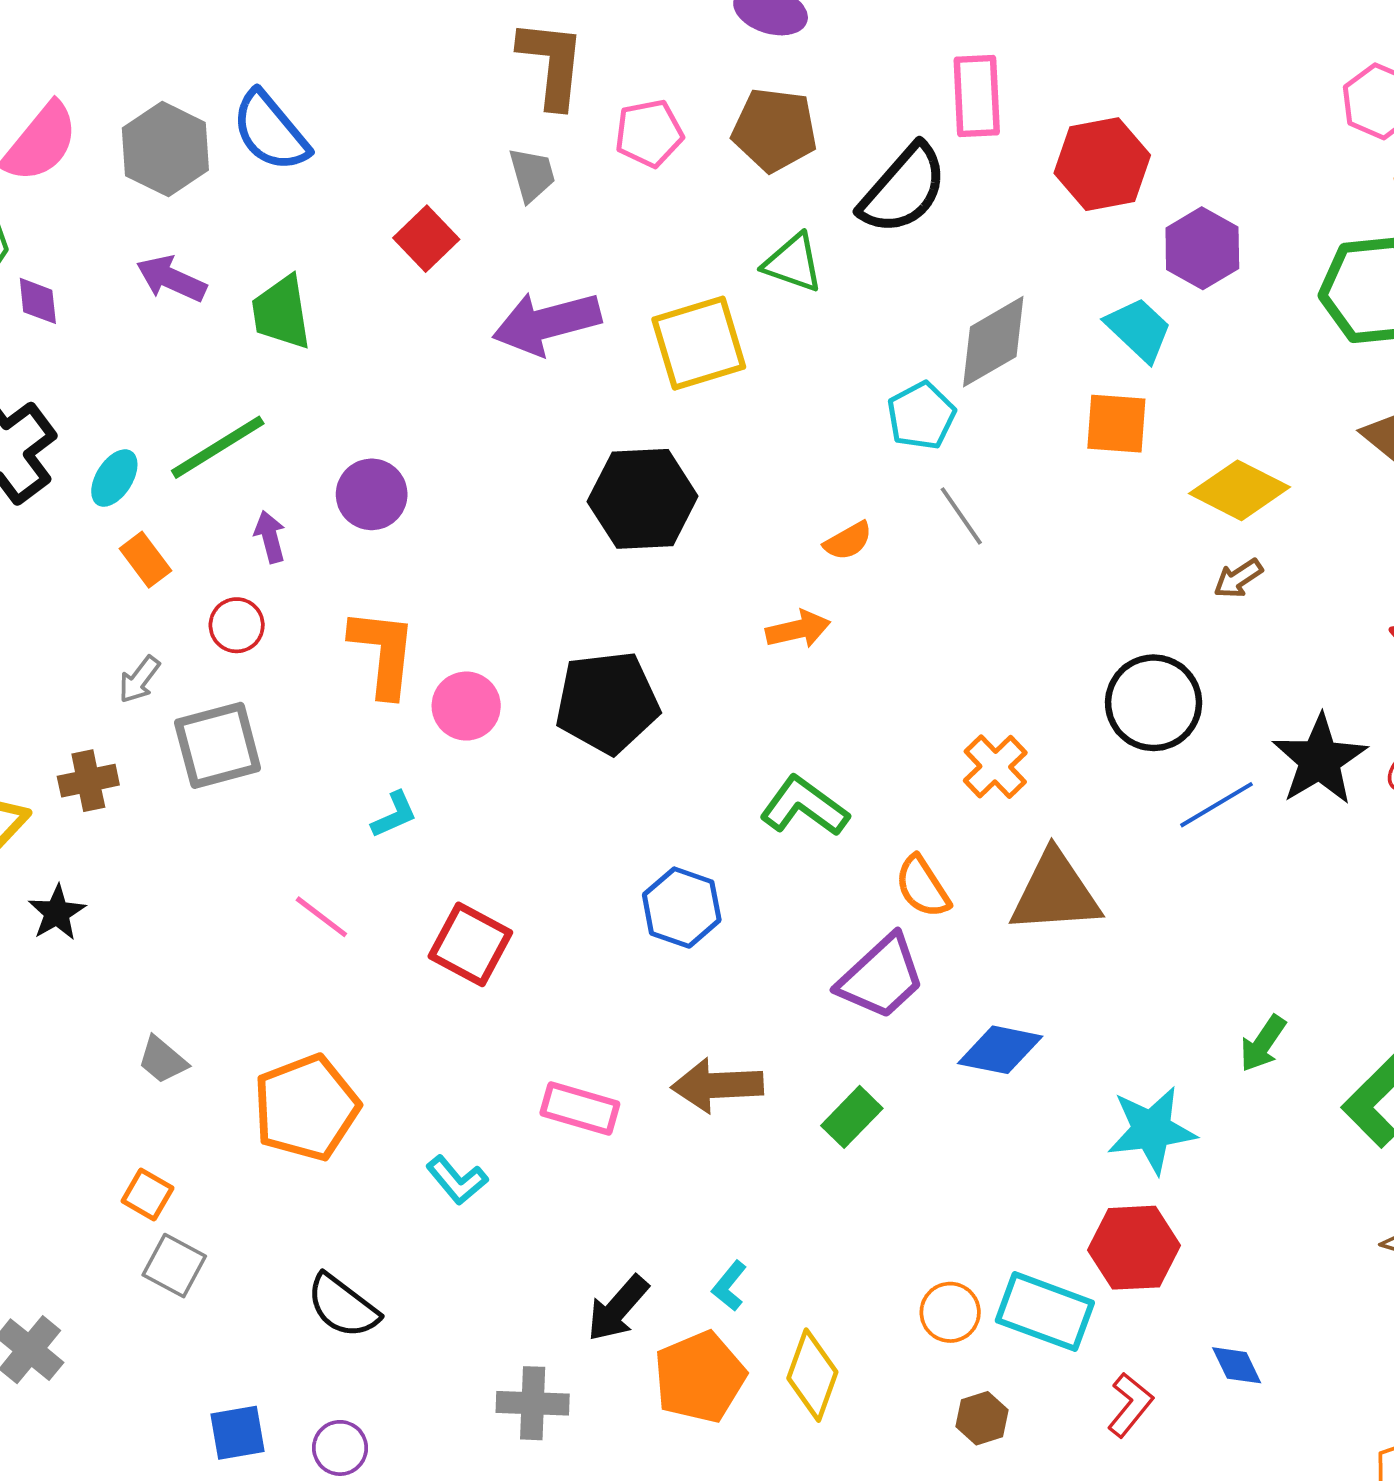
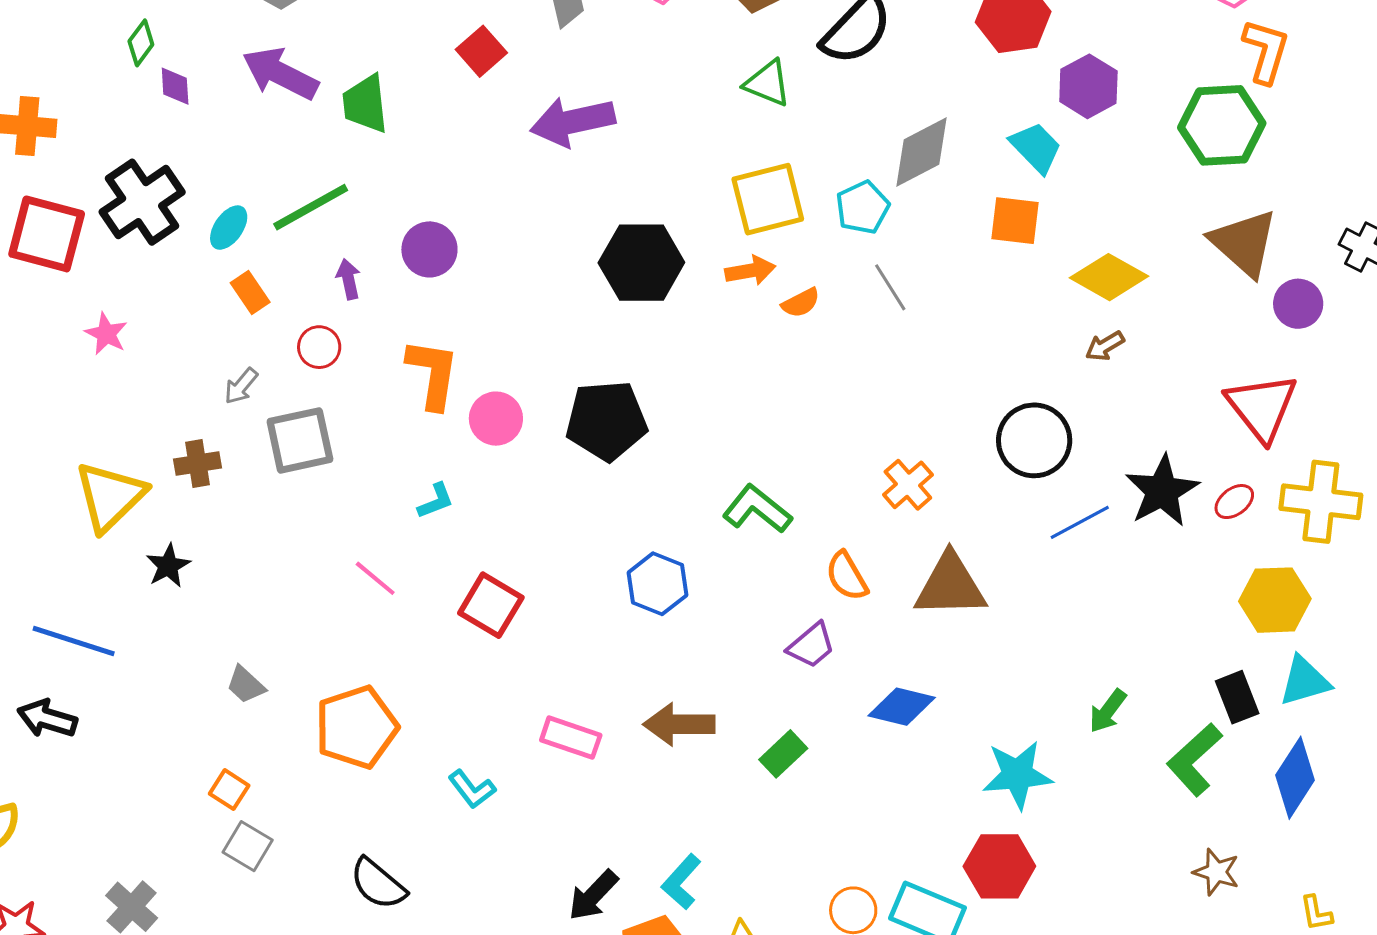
purple arrow: (171, 279) -> (280, 74), size x1.4
yellow square: (699, 343) -> (768, 199), moved
orange arrow: (798, 629) -> (750, 271), moved
purple trapezoid: (881, 977) -> (811, 645), size x0.7
cyan L-shape: (729, 1286) -> (681, 882), size x1.4

